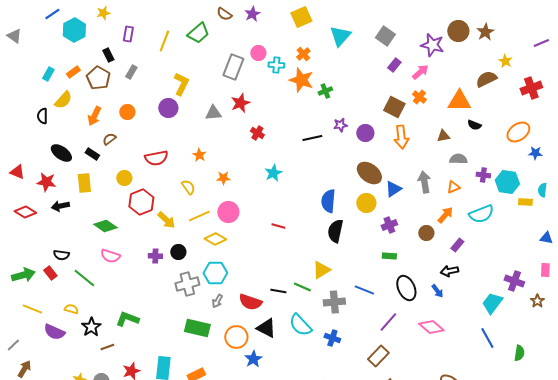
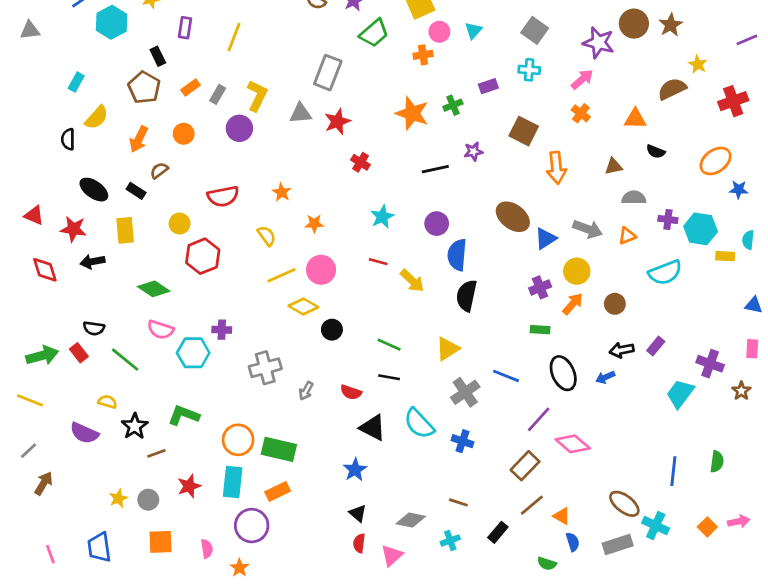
green trapezoid: (198, 33) -> (374, 33), moved
gray triangle: (14, 36) -> (30, 30), turned -42
cyan triangle: (340, 36) -> (473, 30), size x0.6
pink circle: (258, 53) -> (439, 32), moved
orange cross: (303, 54) -> (423, 55), turned 32
cyan cross: (276, 65) -> (529, 70), moved
purple rectangle: (394, 65) -> (488, 86), moved, turned 32
orange rectangle: (73, 72) -> (190, 88), moved
gray rectangle: (131, 72) -> (218, 94), moved
orange star: (301, 80) -> (412, 113), moved
orange triangle: (459, 101) -> (635, 119), size x0.7
brown square: (394, 107) -> (524, 131), moved
gray triangle: (213, 113) -> (301, 113), moved
purple circle: (365, 133) -> (437, 224), moved
gray arrow: (424, 182) -> (588, 229), turned 120
yellow circle: (366, 203) -> (577, 271), moved
red diamond: (25, 212) -> (45, 270), turned 40
orange arrow: (445, 215) -> (573, 304), moved
yellow arrow: (166, 220) -> (412, 281), moved
red line: (278, 226) -> (378, 262), moved
brown circle: (426, 233) -> (615, 304), moved
purple rectangle: (457, 245) -> (656, 346), moved
black circle: (178, 252) -> (332, 330), moved
cyan hexagon: (215, 273) -> (193, 353), moved
green line: (302, 287) -> (389, 345), moved
blue arrow: (437, 291) -> (605, 377), turned 104
red semicircle: (250, 302) -> (351, 392), size x0.7
gray cross: (334, 302) -> (465, 392), turned -30
yellow line: (32, 309) -> (30, 400), moved
pink diamond: (431, 327) -> (573, 444), moved
green rectangle: (197, 328) -> (279, 449), moved
orange circle: (236, 337) -> (238, 440), moved
blue line: (487, 338) -> (673, 471), moved, turned 35

